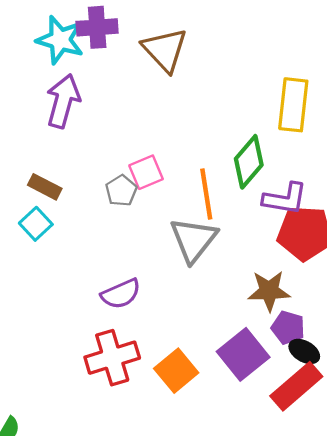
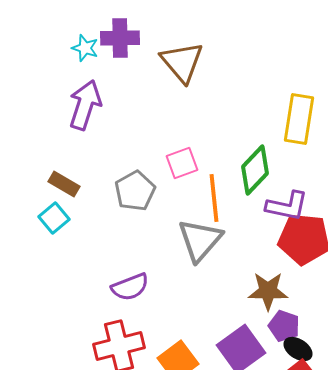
cyan star: (60, 40) -> (85, 48), size x0.6
pink square: (146, 172) -> (182, 163), moved
gray pentagon: (121, 191) -> (135, 191), size x1.4

